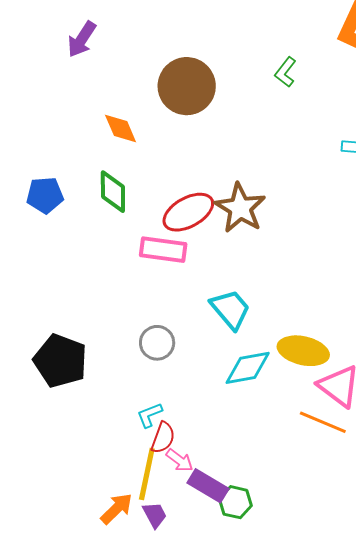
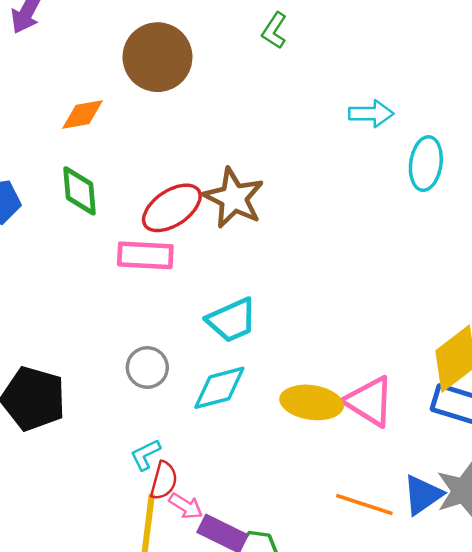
orange diamond: (121, 129) -> (82, 114), turned -72
cyan trapezoid: (230, 309) -> (232, 320), turned 111
yellow ellipse: (303, 351) -> (312, 402), moved
cyan diamond: (248, 368) -> (219, 388), moved
orange line: (323, 422) -> (364, 505), moved

